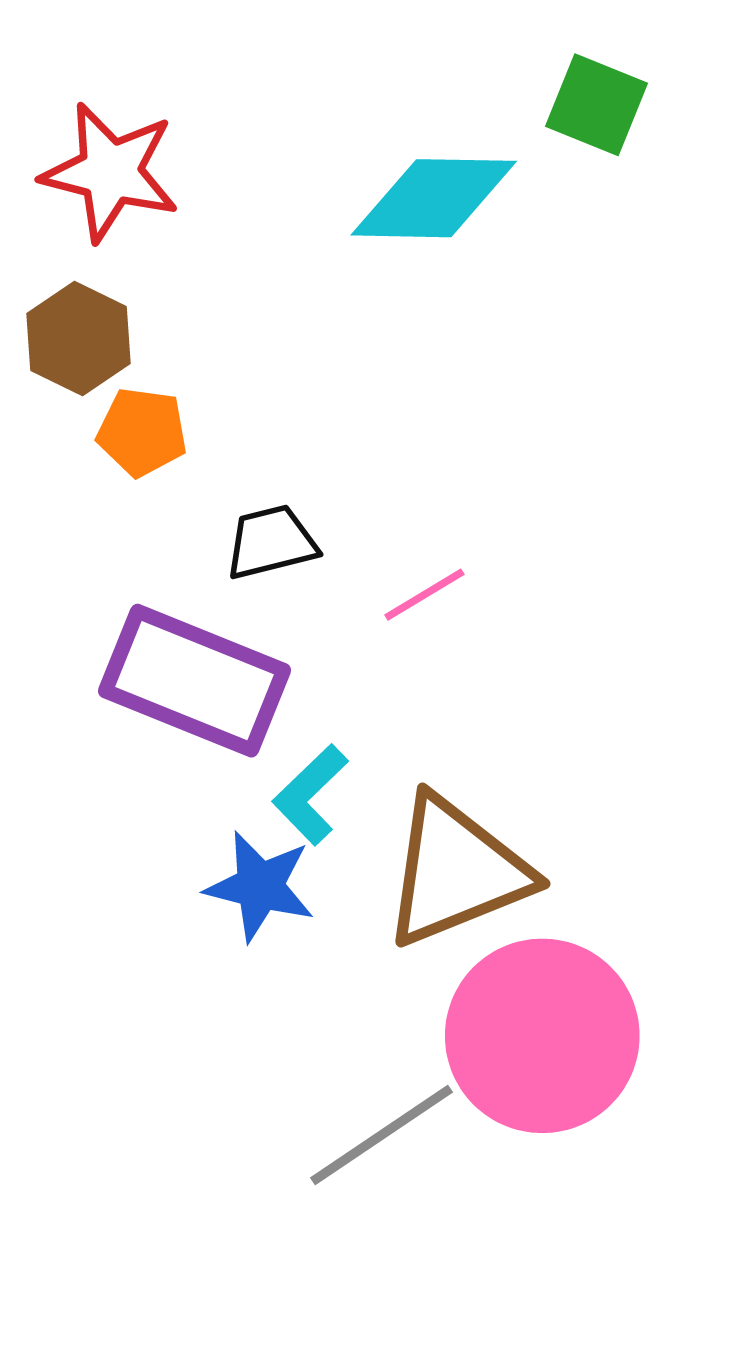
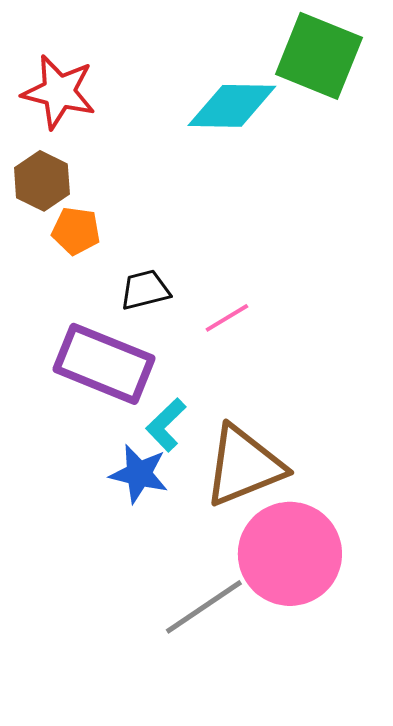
green square: (596, 105) -> (319, 56), size x1.6

